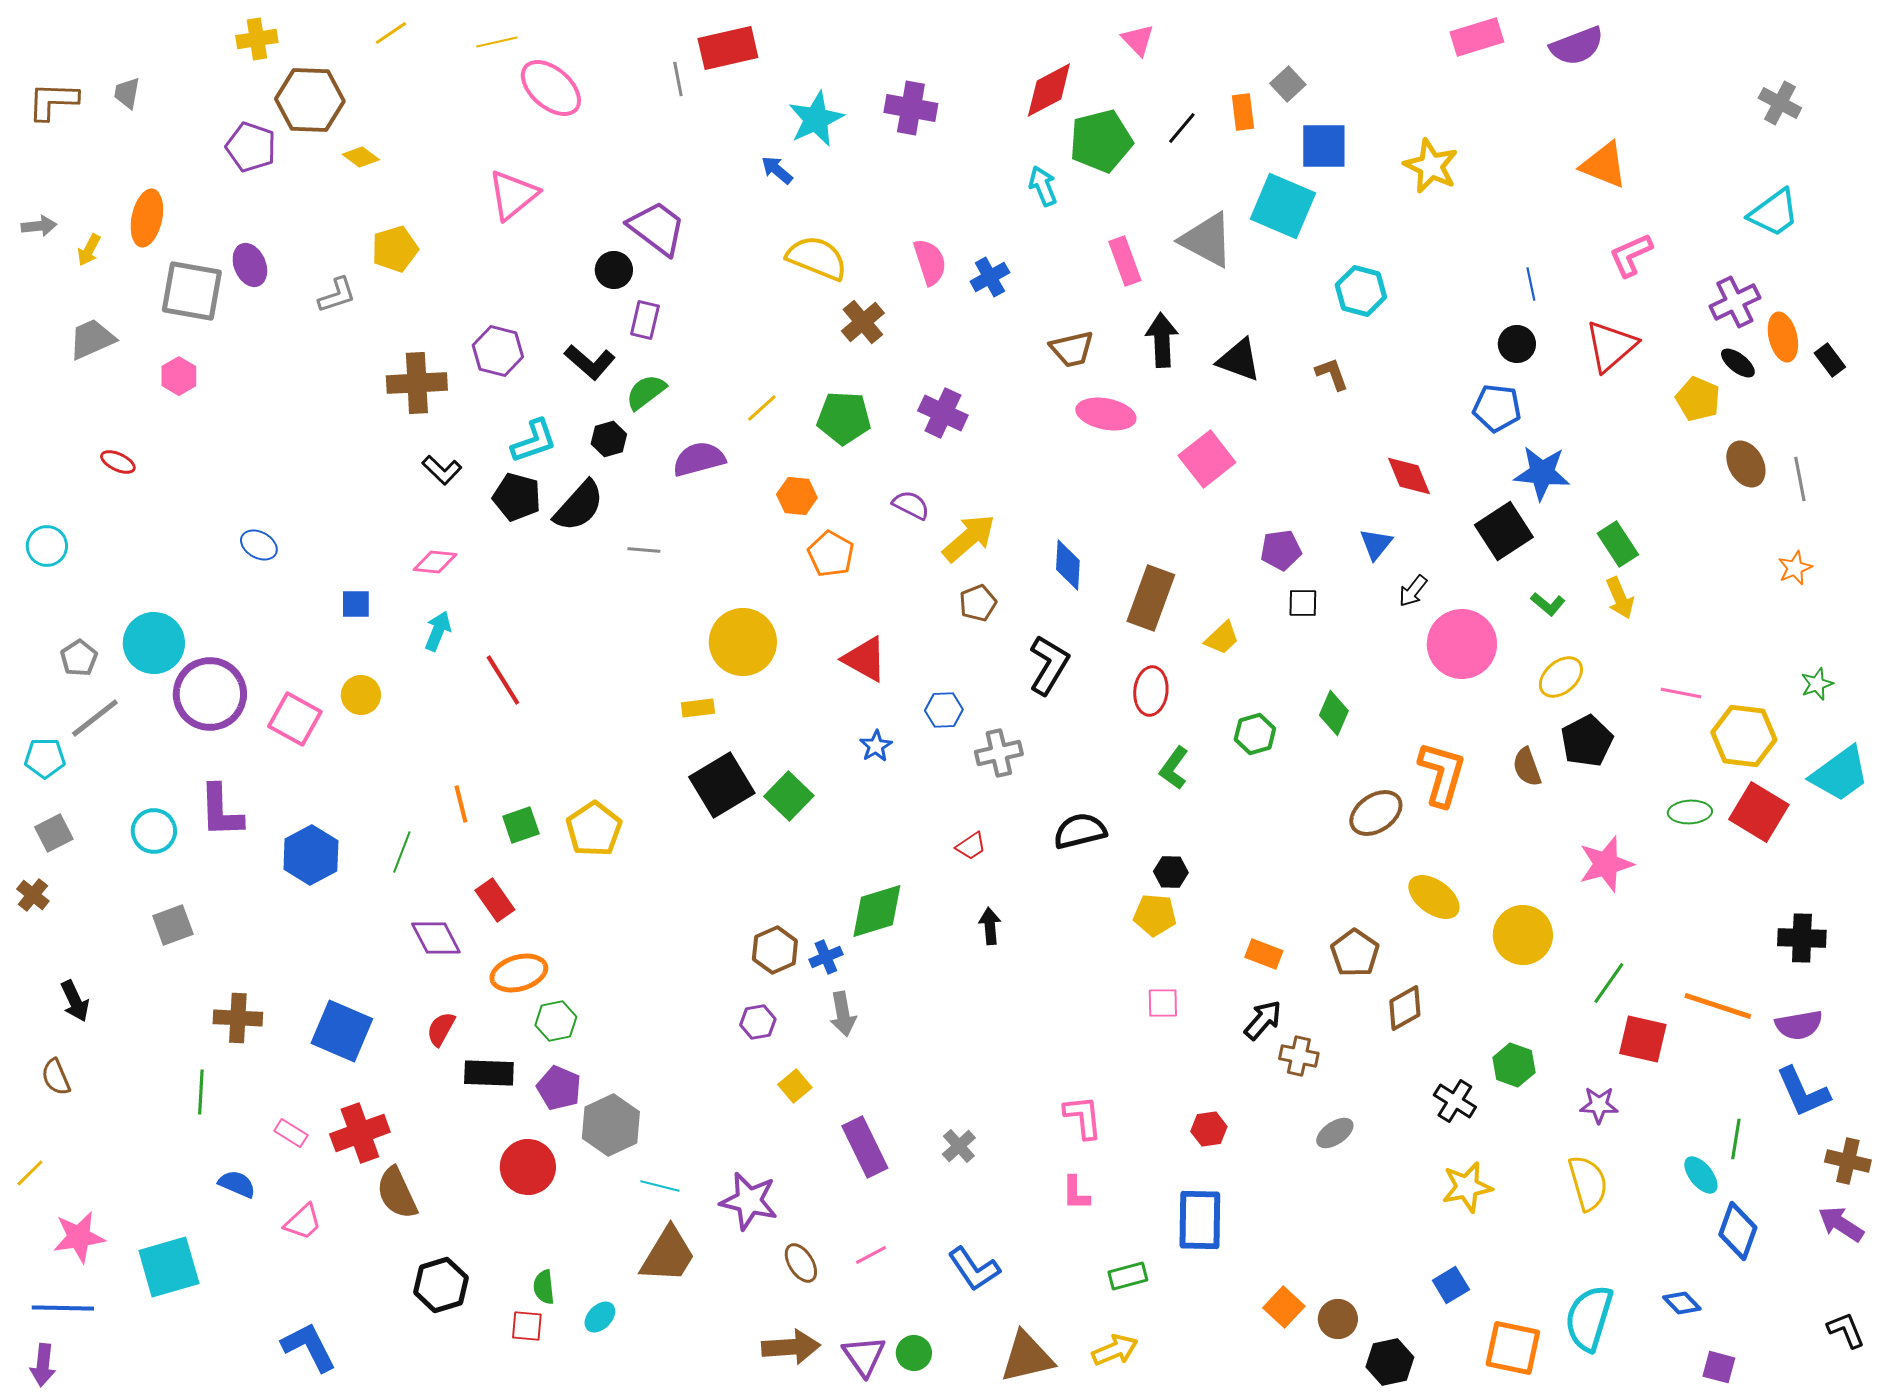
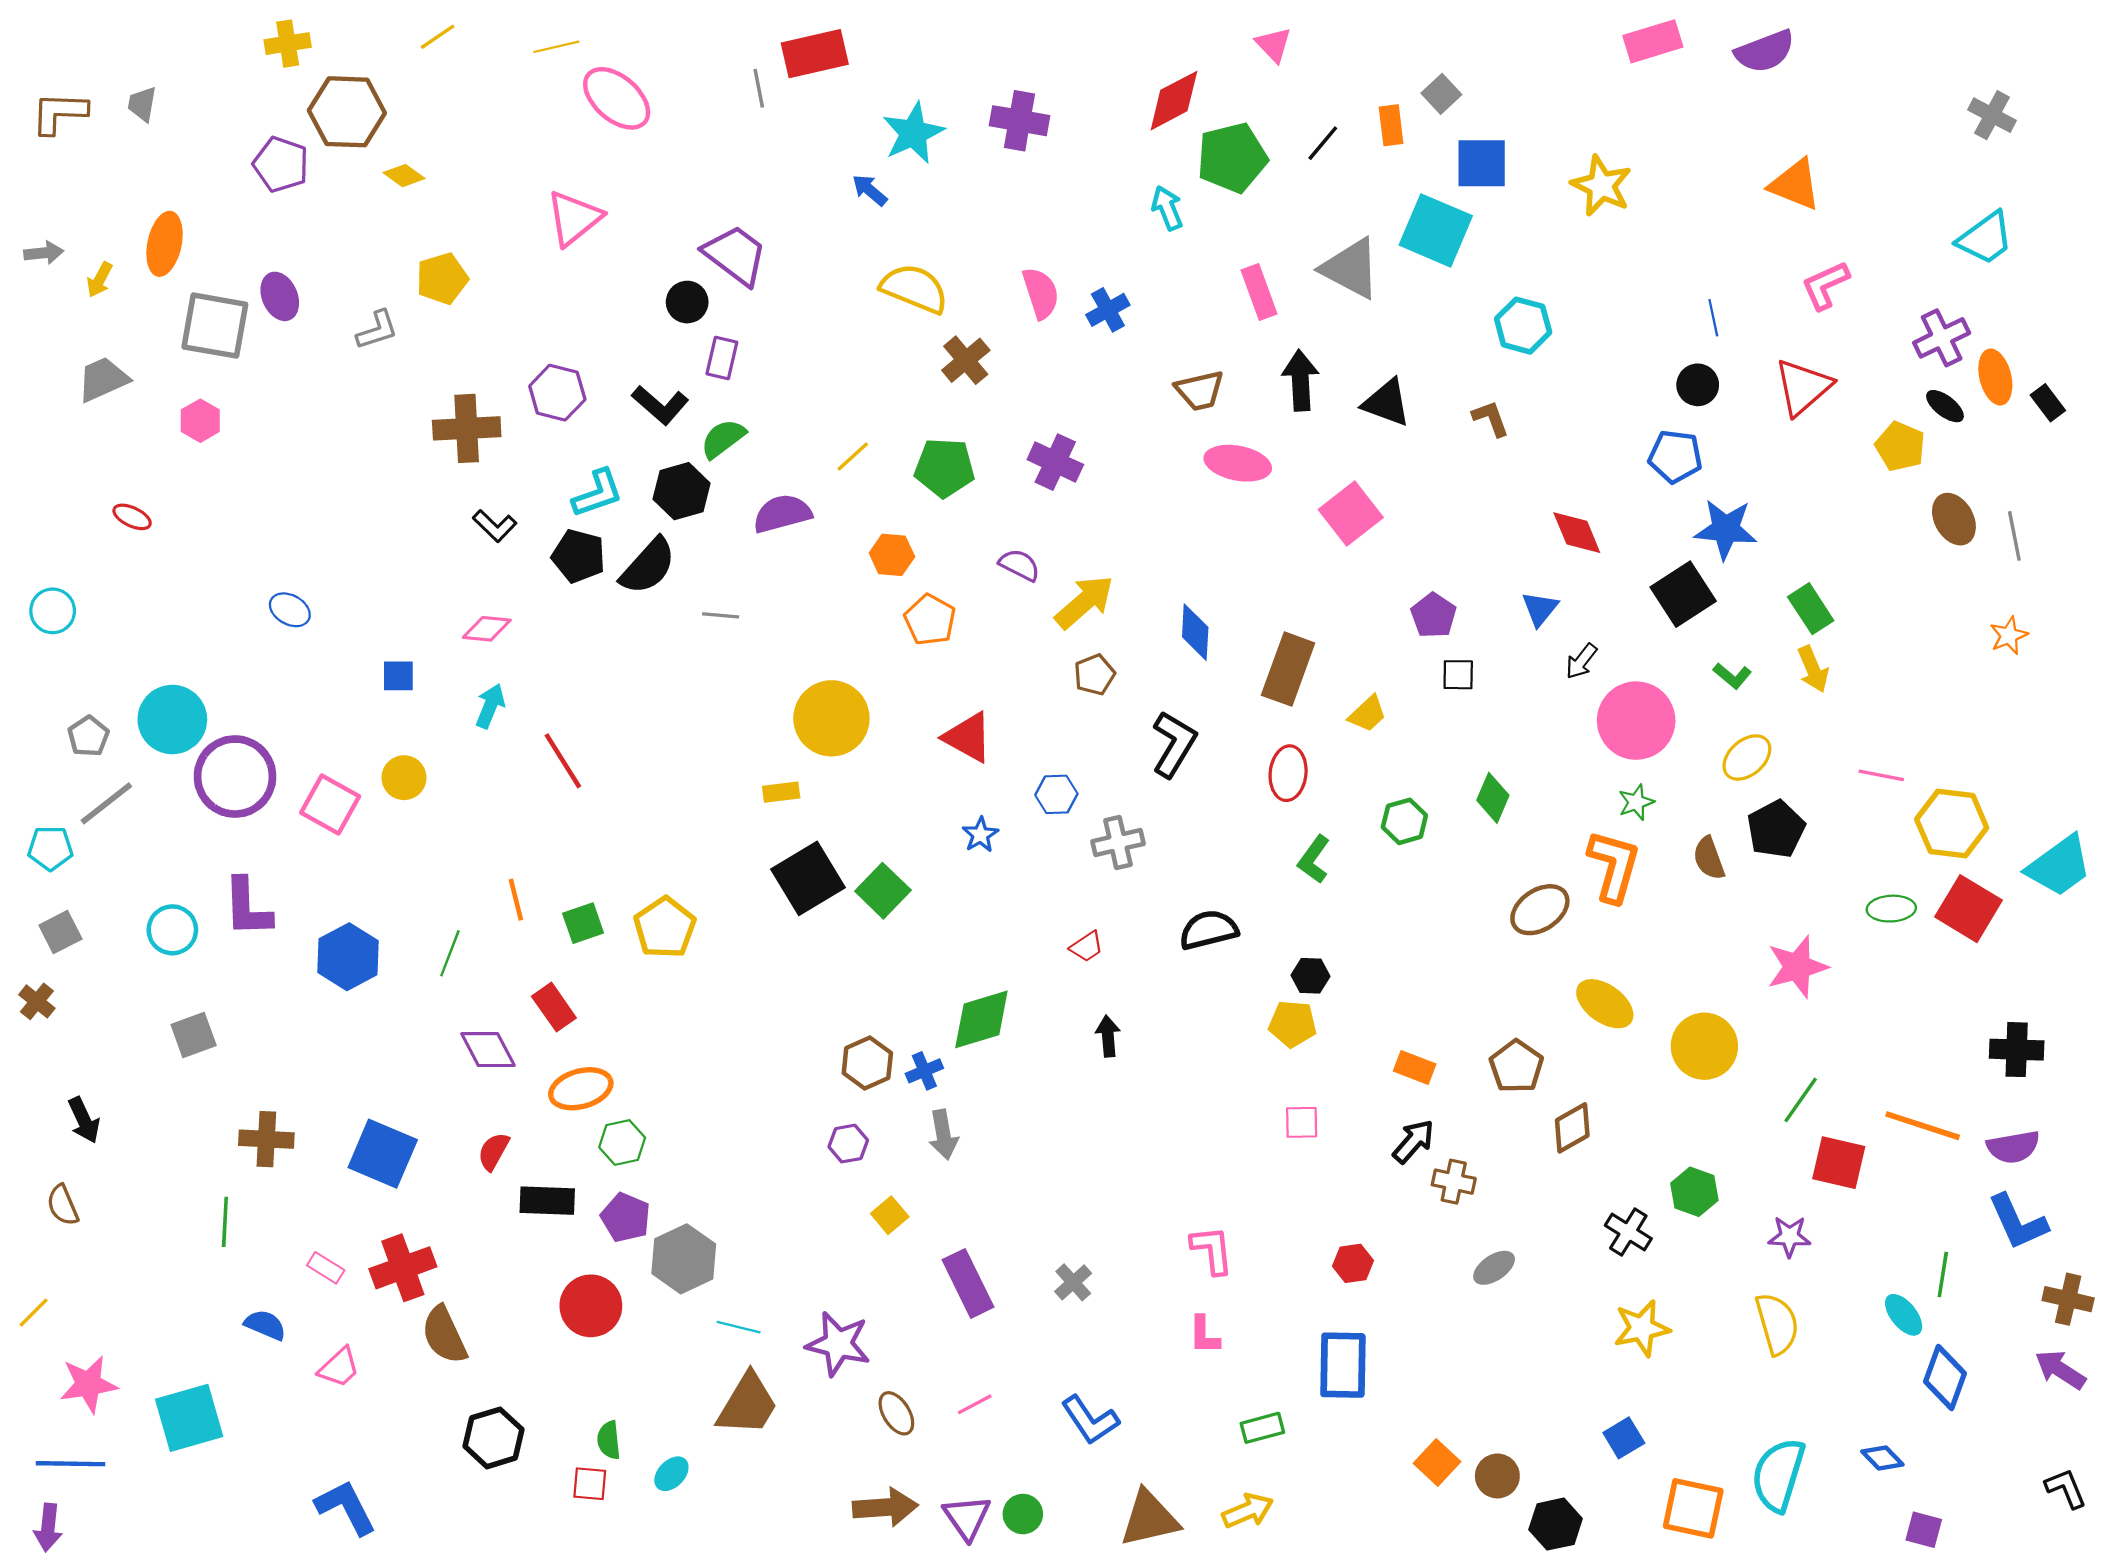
black hexagon: (609, 439) -> (682, 491), size x1.4
purple pentagon: (1281, 550) -> (1434, 615), turned -30
green star: (1817, 684) -> (1636, 802), moved

